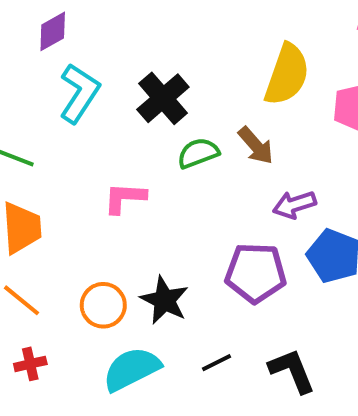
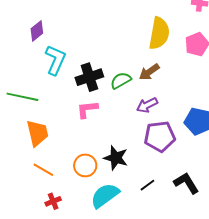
black cross: (163, 98) -> (89, 77), moved, turned 32
brown arrow: (256, 146) -> (149, 72), turned 105
purple arrow: (294, 205) -> (147, 105), moved

